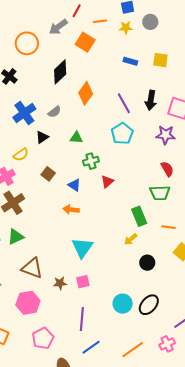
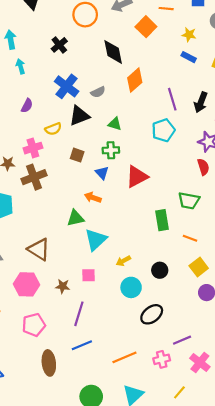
yellow star: (126, 28) -> (189, 35), moved
black diamond: (60, 72) -> (113, 52), turned -70
blue cross: (24, 113) -> (67, 86), turned -30
black triangle: (42, 137) -> (79, 116), size x1.5
green cross: (91, 161) -> (111, 150), moved
red semicircle: (167, 169) -> (203, 167), moved
brown square: (48, 174) -> (77, 155), turned -32
red triangle: (107, 181) -> (137, 177), size x1.6
green triangle: (16, 237) -> (76, 218), moved
yellow arrow: (131, 239) -> (123, 261), moved
brown star: (60, 283) -> (63, 286), moved
cyan circle: (123, 304) -> (131, 287), moved

